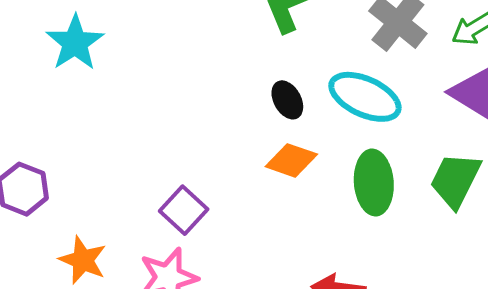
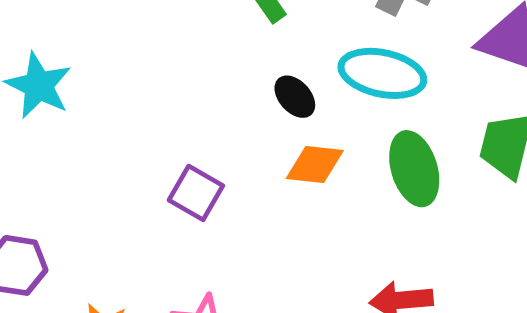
purple square: (184, 210) -> (196, 193), moved

